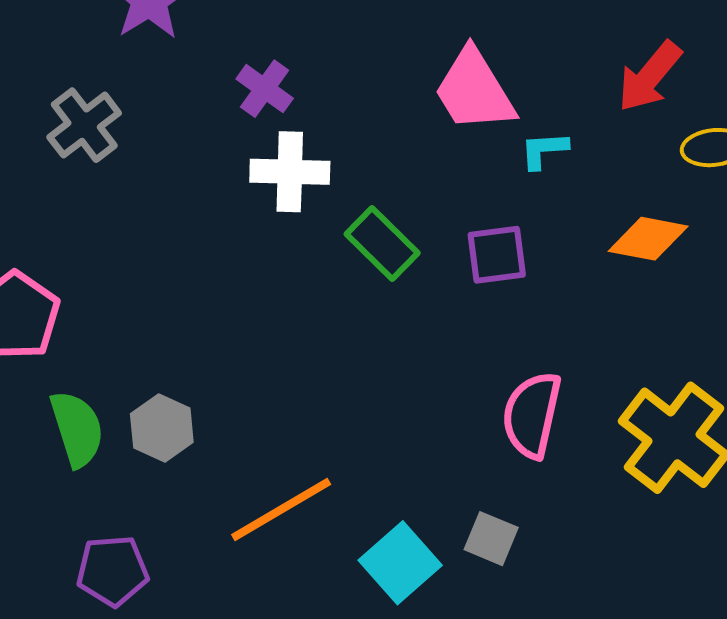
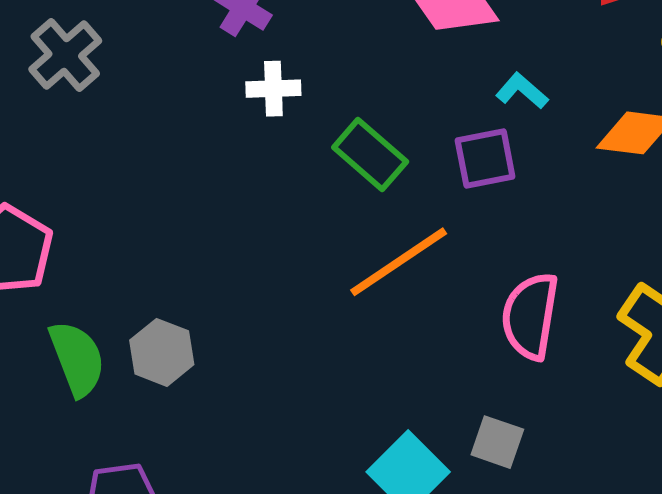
cyan L-shape: (544, 150) -> (522, 91), moved, turned 48
white cross: (290, 172) -> (273, 89), size x0.7
orange line: (281, 509) -> (399, 262), moved

